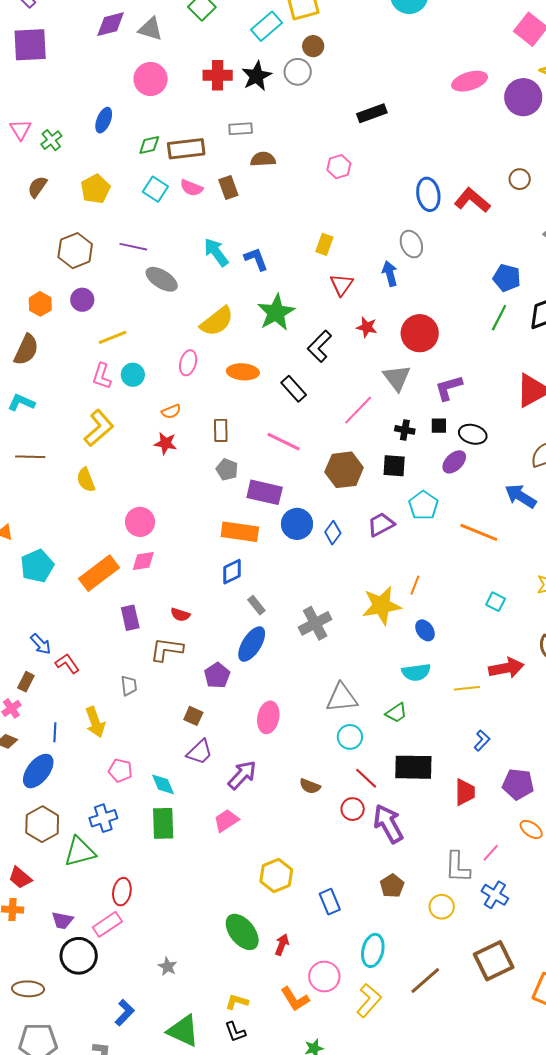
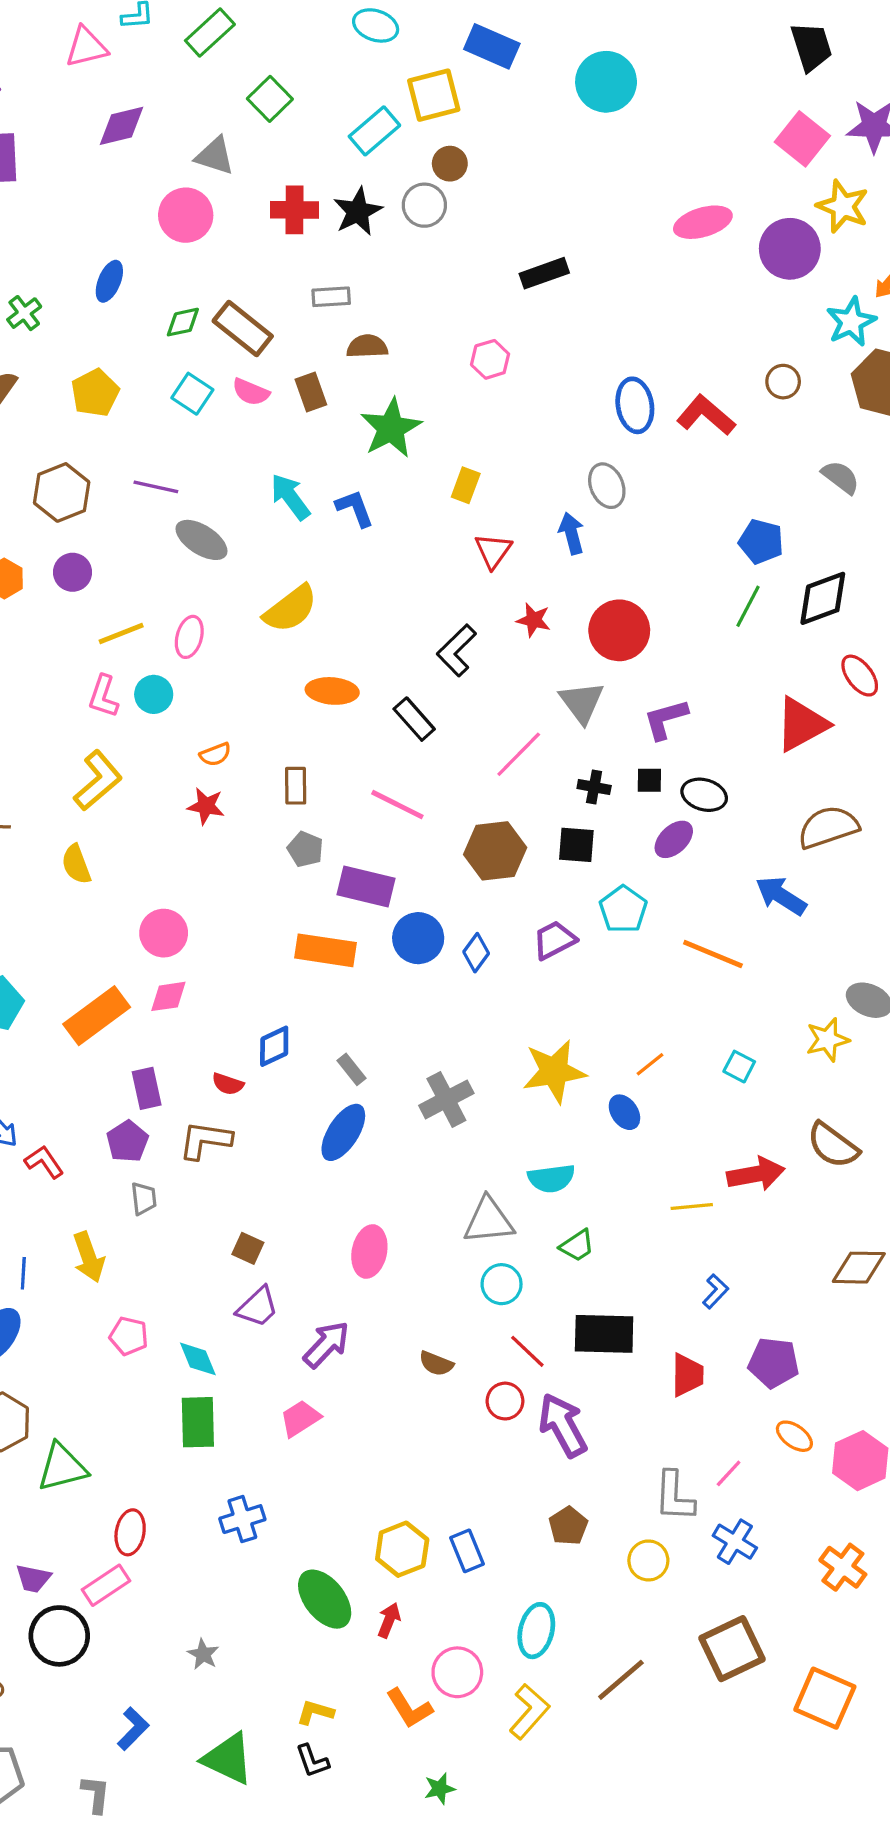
gray triangle: (150, 29) -> (215, 156), moved
brown rectangle: (186, 149) -> (243, 329), turned 45
green star: (276, 312) -> (391, 428), moved
pink ellipse: (188, 363) -> (189, 637), moved
blue diamond: (232, 572) -> (274, 1046), moved
orange line: (415, 585) -> (650, 1064), moved, turned 30
cyan semicircle: (416, 672) -> (551, 1178), moved
purple pentagon: (217, 675) -> (127, 1141), moved
blue cross: (103, 818) -> (242, 1519), moved
yellow hexagon: (276, 876) -> (402, 1549), moved

